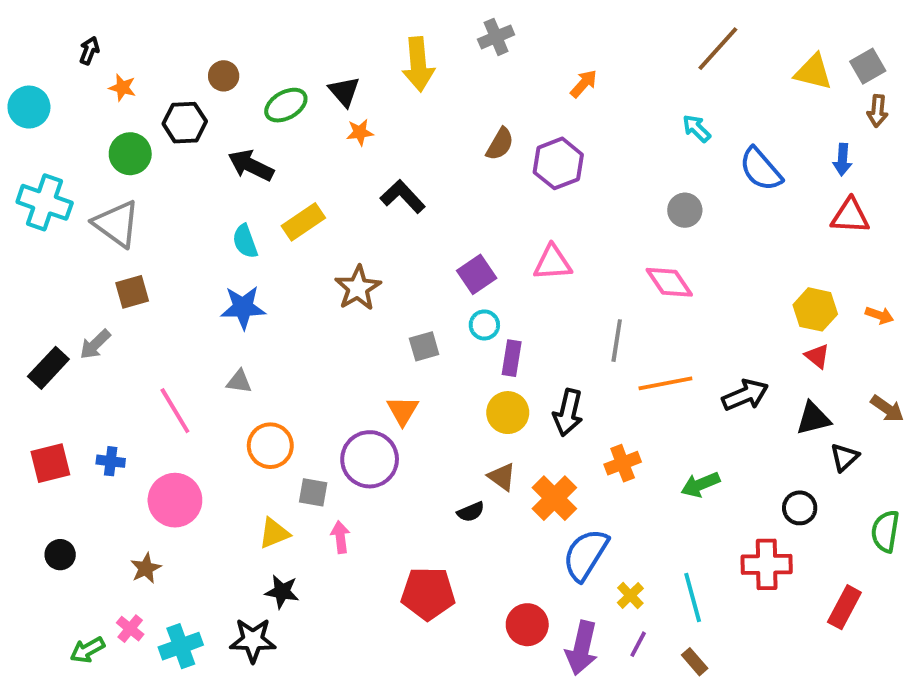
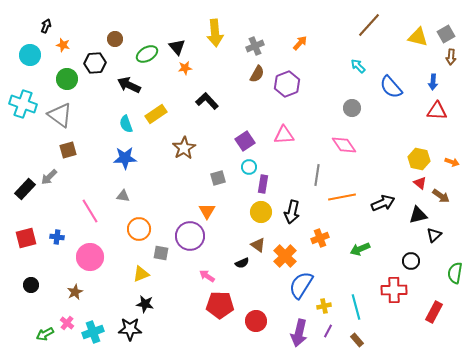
gray cross: (496, 37) -> (255, 46), moved
cyan circle: (29, 107) -> (30, 55), moved
brown arrow: (887, 409) -> (441, 196), moved
pink arrow: (340, 537) -> (207, 276), moved, turned -49
yellow cross: (630, 596) -> (324, 306), turned 32
red circle: (527, 625) -> (256, 321), moved

